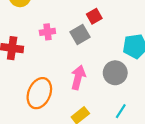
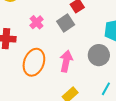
pink cross: (47, 32) -> (37, 22), turned -32
orange ellipse: (39, 93) -> (34, 62), moved

